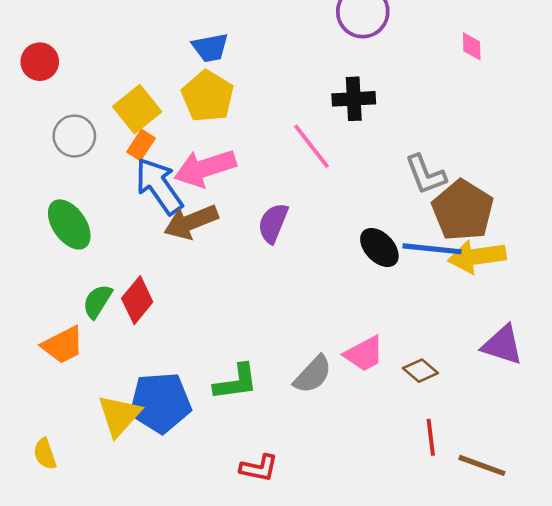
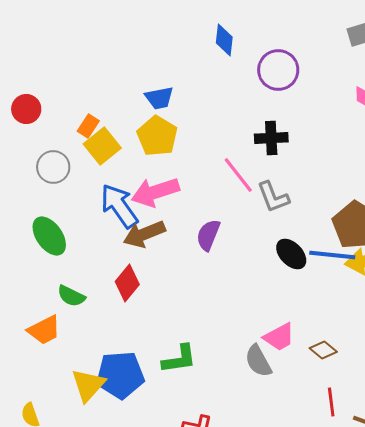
orange rectangle: (141, 145) -> (88, 126), moved
gray L-shape: (426, 174) -> (273, 197), moved
red diamond: (137, 300) -> (127, 283), moved
green semicircle: (97, 301) -> (71, 296), turned -96
gray semicircle: (313, 374) -> (258, 361), moved, turned 108

